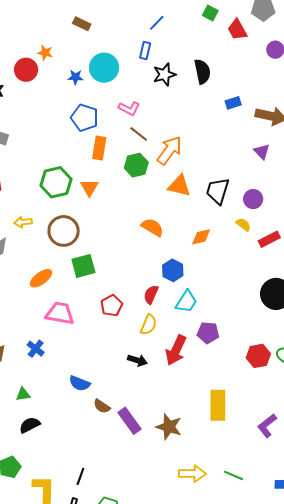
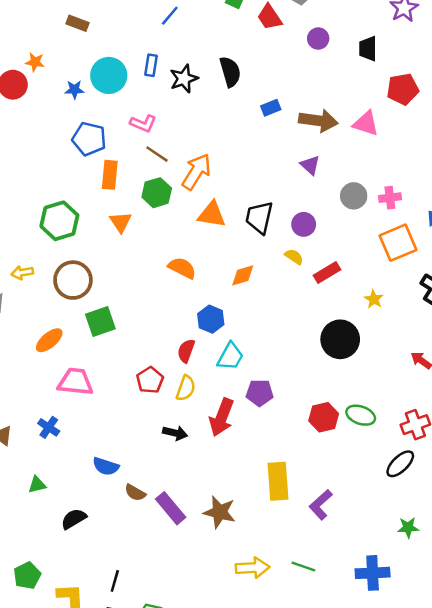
blue rectangle: (145, 50) -> (151, 65), moved
orange triangle: (89, 188) -> (121, 222), moved
red pentagon: (111, 306) -> (150, 380), moved
black semicircle: (30, 425) -> (74, 519), moved
purple L-shape: (267, 426) -> (321, 505), moved

